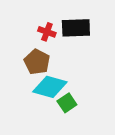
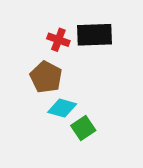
cyan diamond: (50, 87) -> (62, 108), size x0.7

